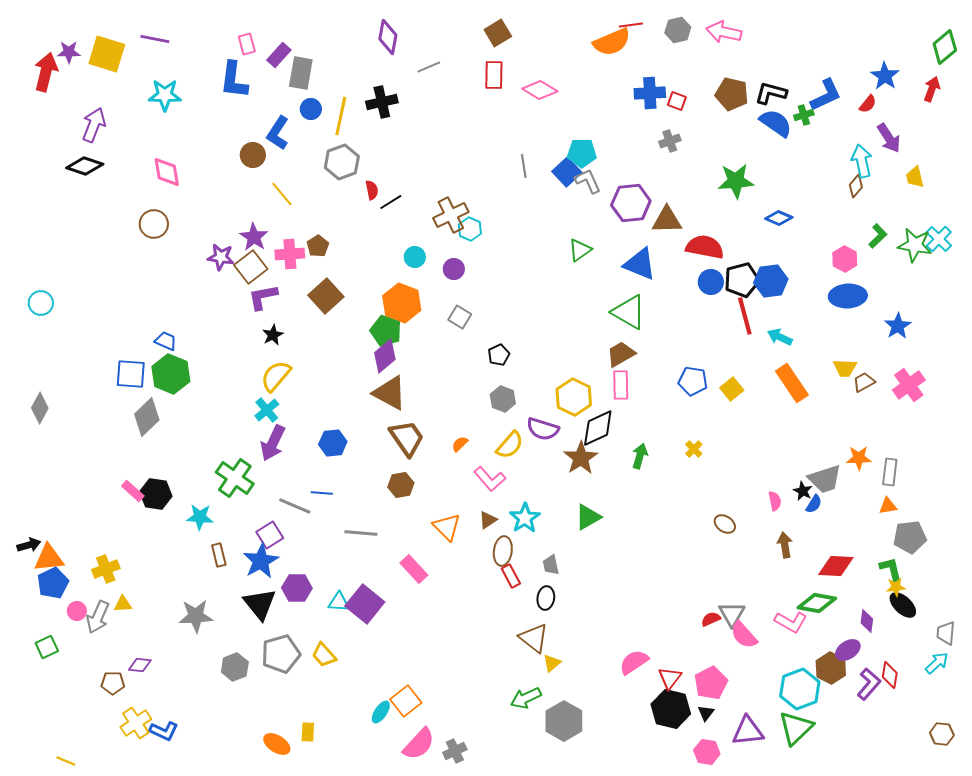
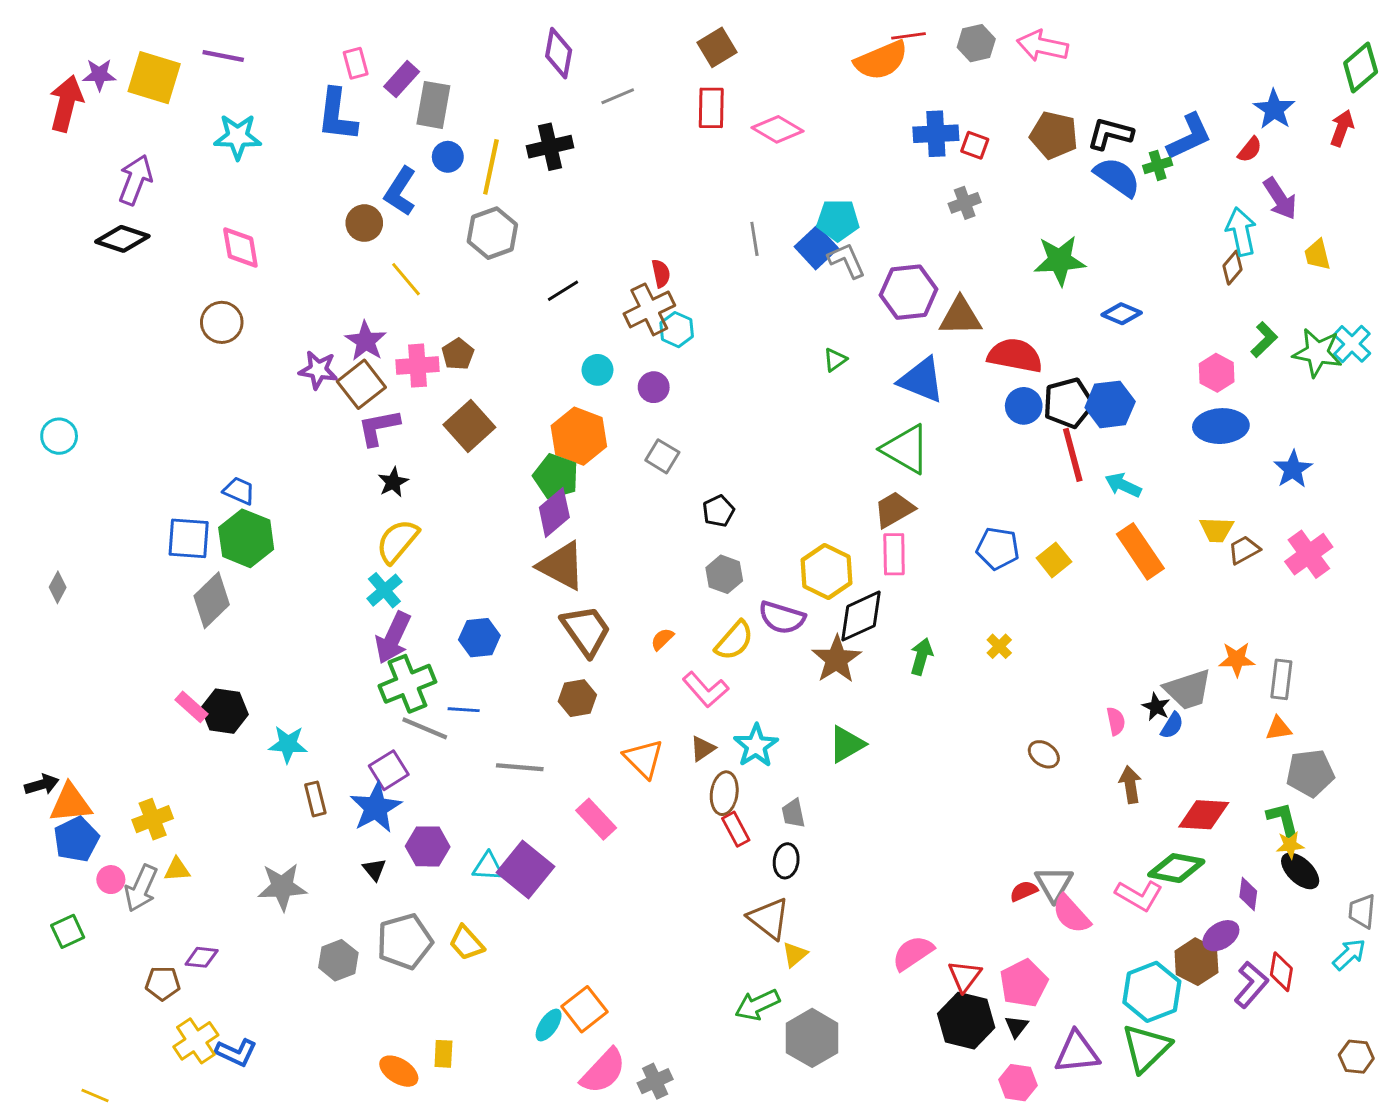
red semicircle: (372, 190) -> (661, 273), moved
green triangle: (580, 250) -> (835, 360), size x0.7
gray diamond: (40, 408) -> (58, 587), size x0.7
green cross: (235, 478) -> (407, 684), moved, turned 33
black triangle: (260, 604) -> (374, 869), size x0.5

